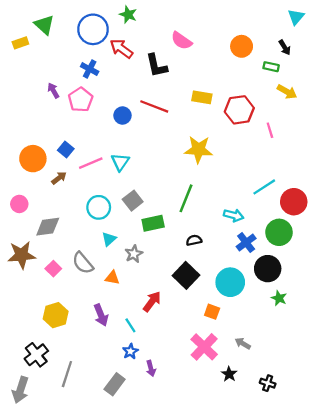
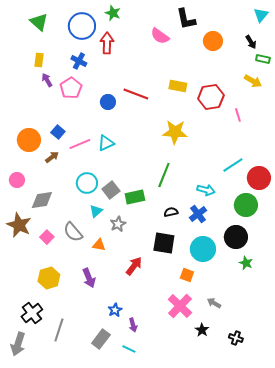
yellow rectangle: (20, 43) -> (39, 60), moved, turned -64
red arrow: (121, 49) -> (107, 43), turned 55
black L-shape: (157, 66) -> (186, 19), moved
green rectangle: (271, 67) -> (263, 59), moved
cyan triangle: (120, 162) -> (106, 143), turned 30
gray square: (133, 201) -> (111, 190), moved
blue cross: (246, 243) -> (198, 214), moved
brown star: (22, 255) -> (19, 225), turned 30
black square: (186, 275) -> (164, 243), turned -35
cyan line: (130, 325) -> (129, 349), moved, turned -32

